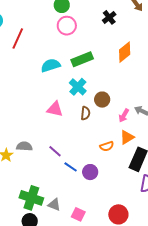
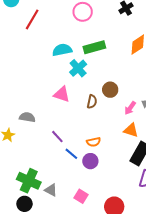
cyan cross: (78, 87) -> (78, 68), moved
orange triangle: (127, 137) -> (131, 130), turned 42
gray semicircle: (24, 146) -> (27, 117), moved
orange semicircle: (107, 146) -> (94, 142), moved
pink square: (78, 214) -> (81, 196), moved

